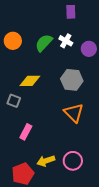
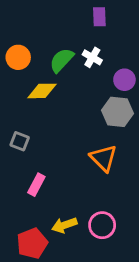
purple circle: (89, 49) -> (124, 80), moved
gray hexagon: (72, 80) -> (117, 112), moved
yellow diamond: (30, 81) -> (42, 91), moved

